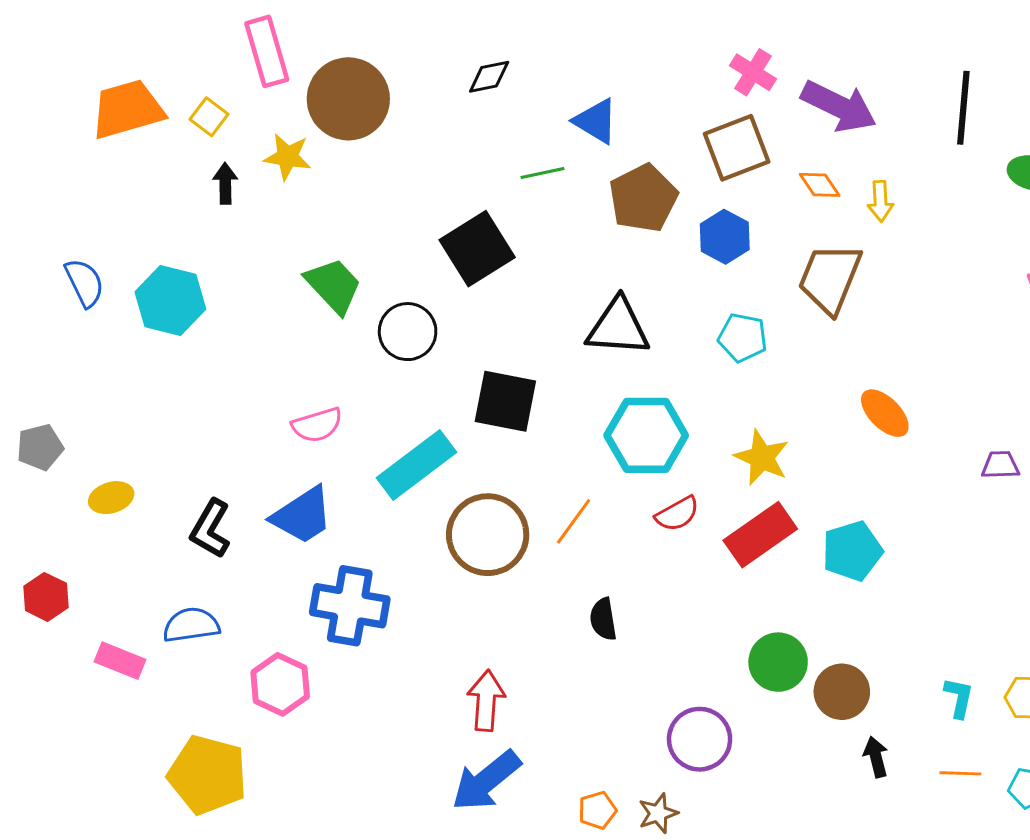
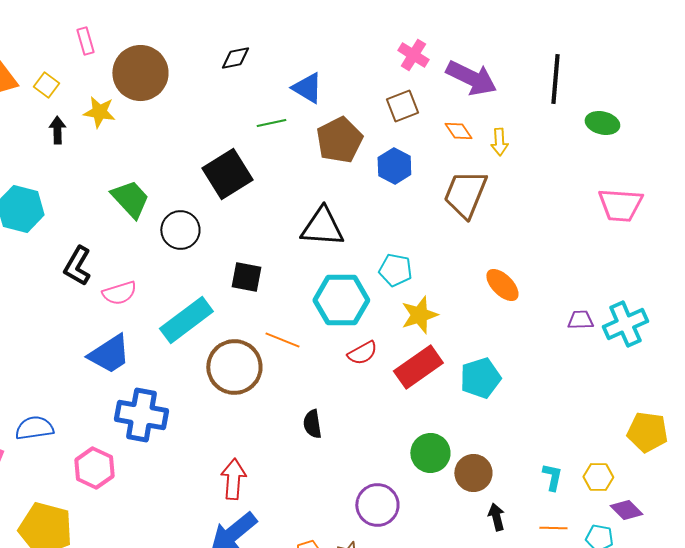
pink rectangle: (267, 51) -> (85, 41), size x0.6
brown square: (737, 148) -> (402, 106), size x0.7
cyan pentagon: (743, 338) -> (395, 270), moved
black square: (505, 401) -> (246, 277), size x0.7
yellow star: (762, 458) -> (419, 315), turned 30
orange line: (574, 521) -> (282, 340), moved, turned 76
black L-shape: (210, 529) -> (77, 266), moved

